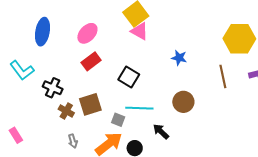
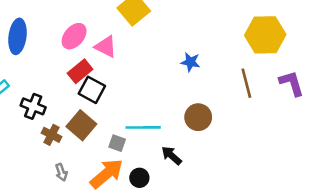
pink triangle: (140, 31) -> (106, 47), moved
black square: (129, 77) -> (92, 90), moved
brown square: (90, 104) -> (81, 125), turned -30

